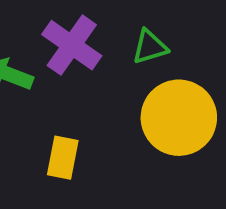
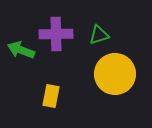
purple cross: (72, 45) -> (56, 34), turned -36

